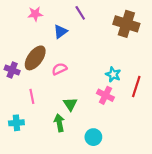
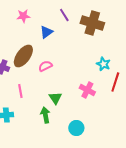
brown cross: (126, 24) -> (92, 23), moved
cyan star: (113, 74) -> (103, 64), moved

